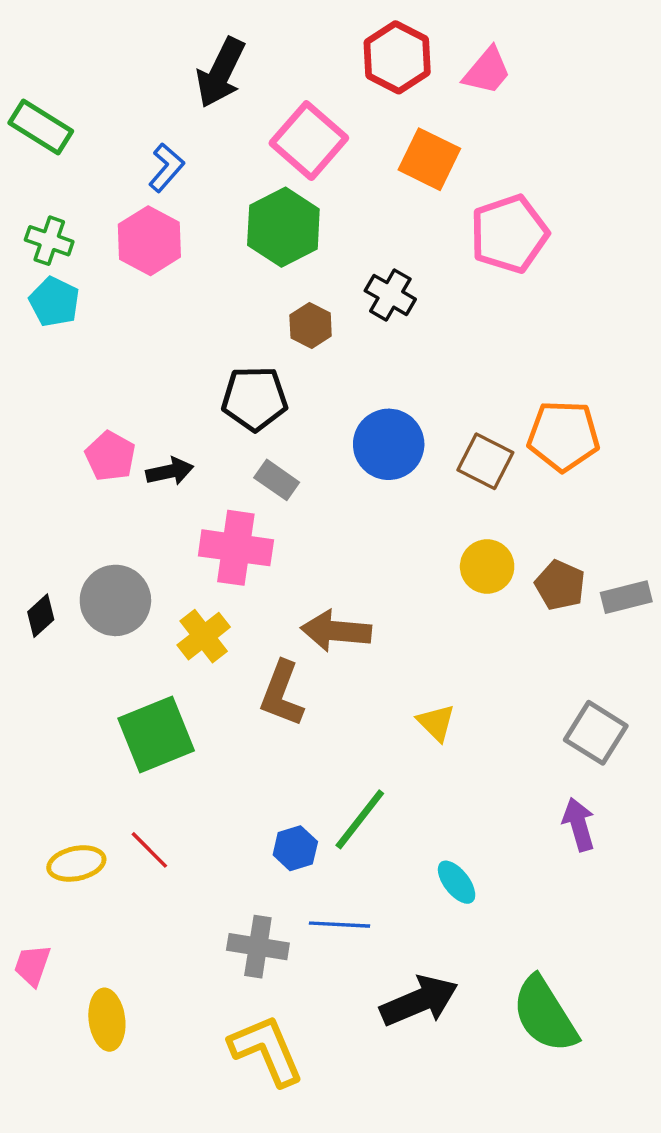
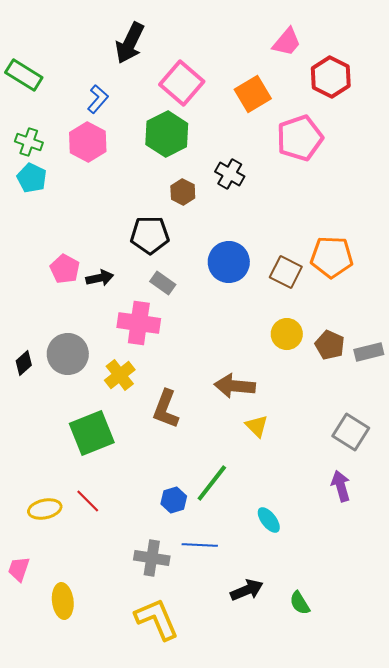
red hexagon: (397, 57) -> (331, 77), moved
orange square: (429, 159) -> (253, 94), turned 33
brown arrow: (336, 631) -> (235, 386), moved
black arrow: (419, 1001) -> (247, 590), size x0.7
green semicircle: (545, 1015) -> (300, 603), moved, size x0.5

